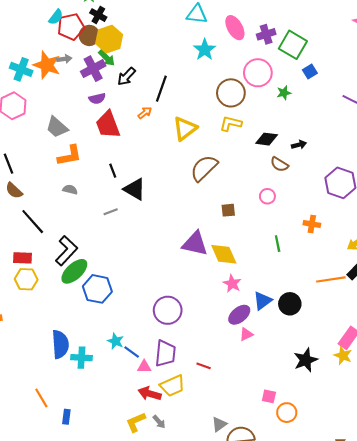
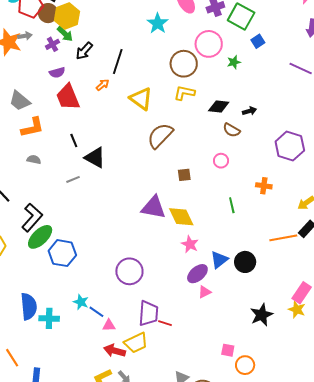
purple cross: (93, 69) -> (52, 44), size x0.6
yellow triangle: (185, 129) -> (141, 99), turned -45
purple trapezoid: (165, 353) -> (148, 313), moved

